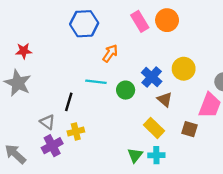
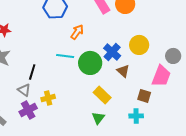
green circle: (126, 90) -> (90, 63), size x1.5
black line: (69, 102) -> (32, 72), moved
yellow rectangle: (154, 128) -> (102, 95), moved
cyan cross: (156, 155) -> (136, 116), moved

